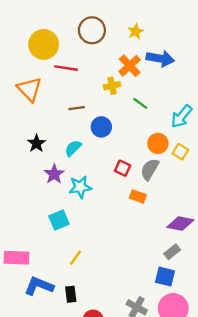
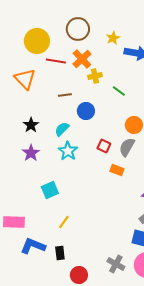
yellow star: (136, 31) -> (113, 38), moved
orange cross: (130, 66) -> (82, 59), moved
purple star: (54, 174) -> (31, 153), moved
cyan star: (80, 187) -> (68, 151), moved, turned -30

